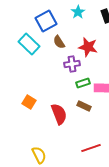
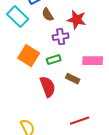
green rectangle: (83, 83) -> (54, 60), moved
orange square: (29, 102) -> (29, 56), moved, size x1.5

